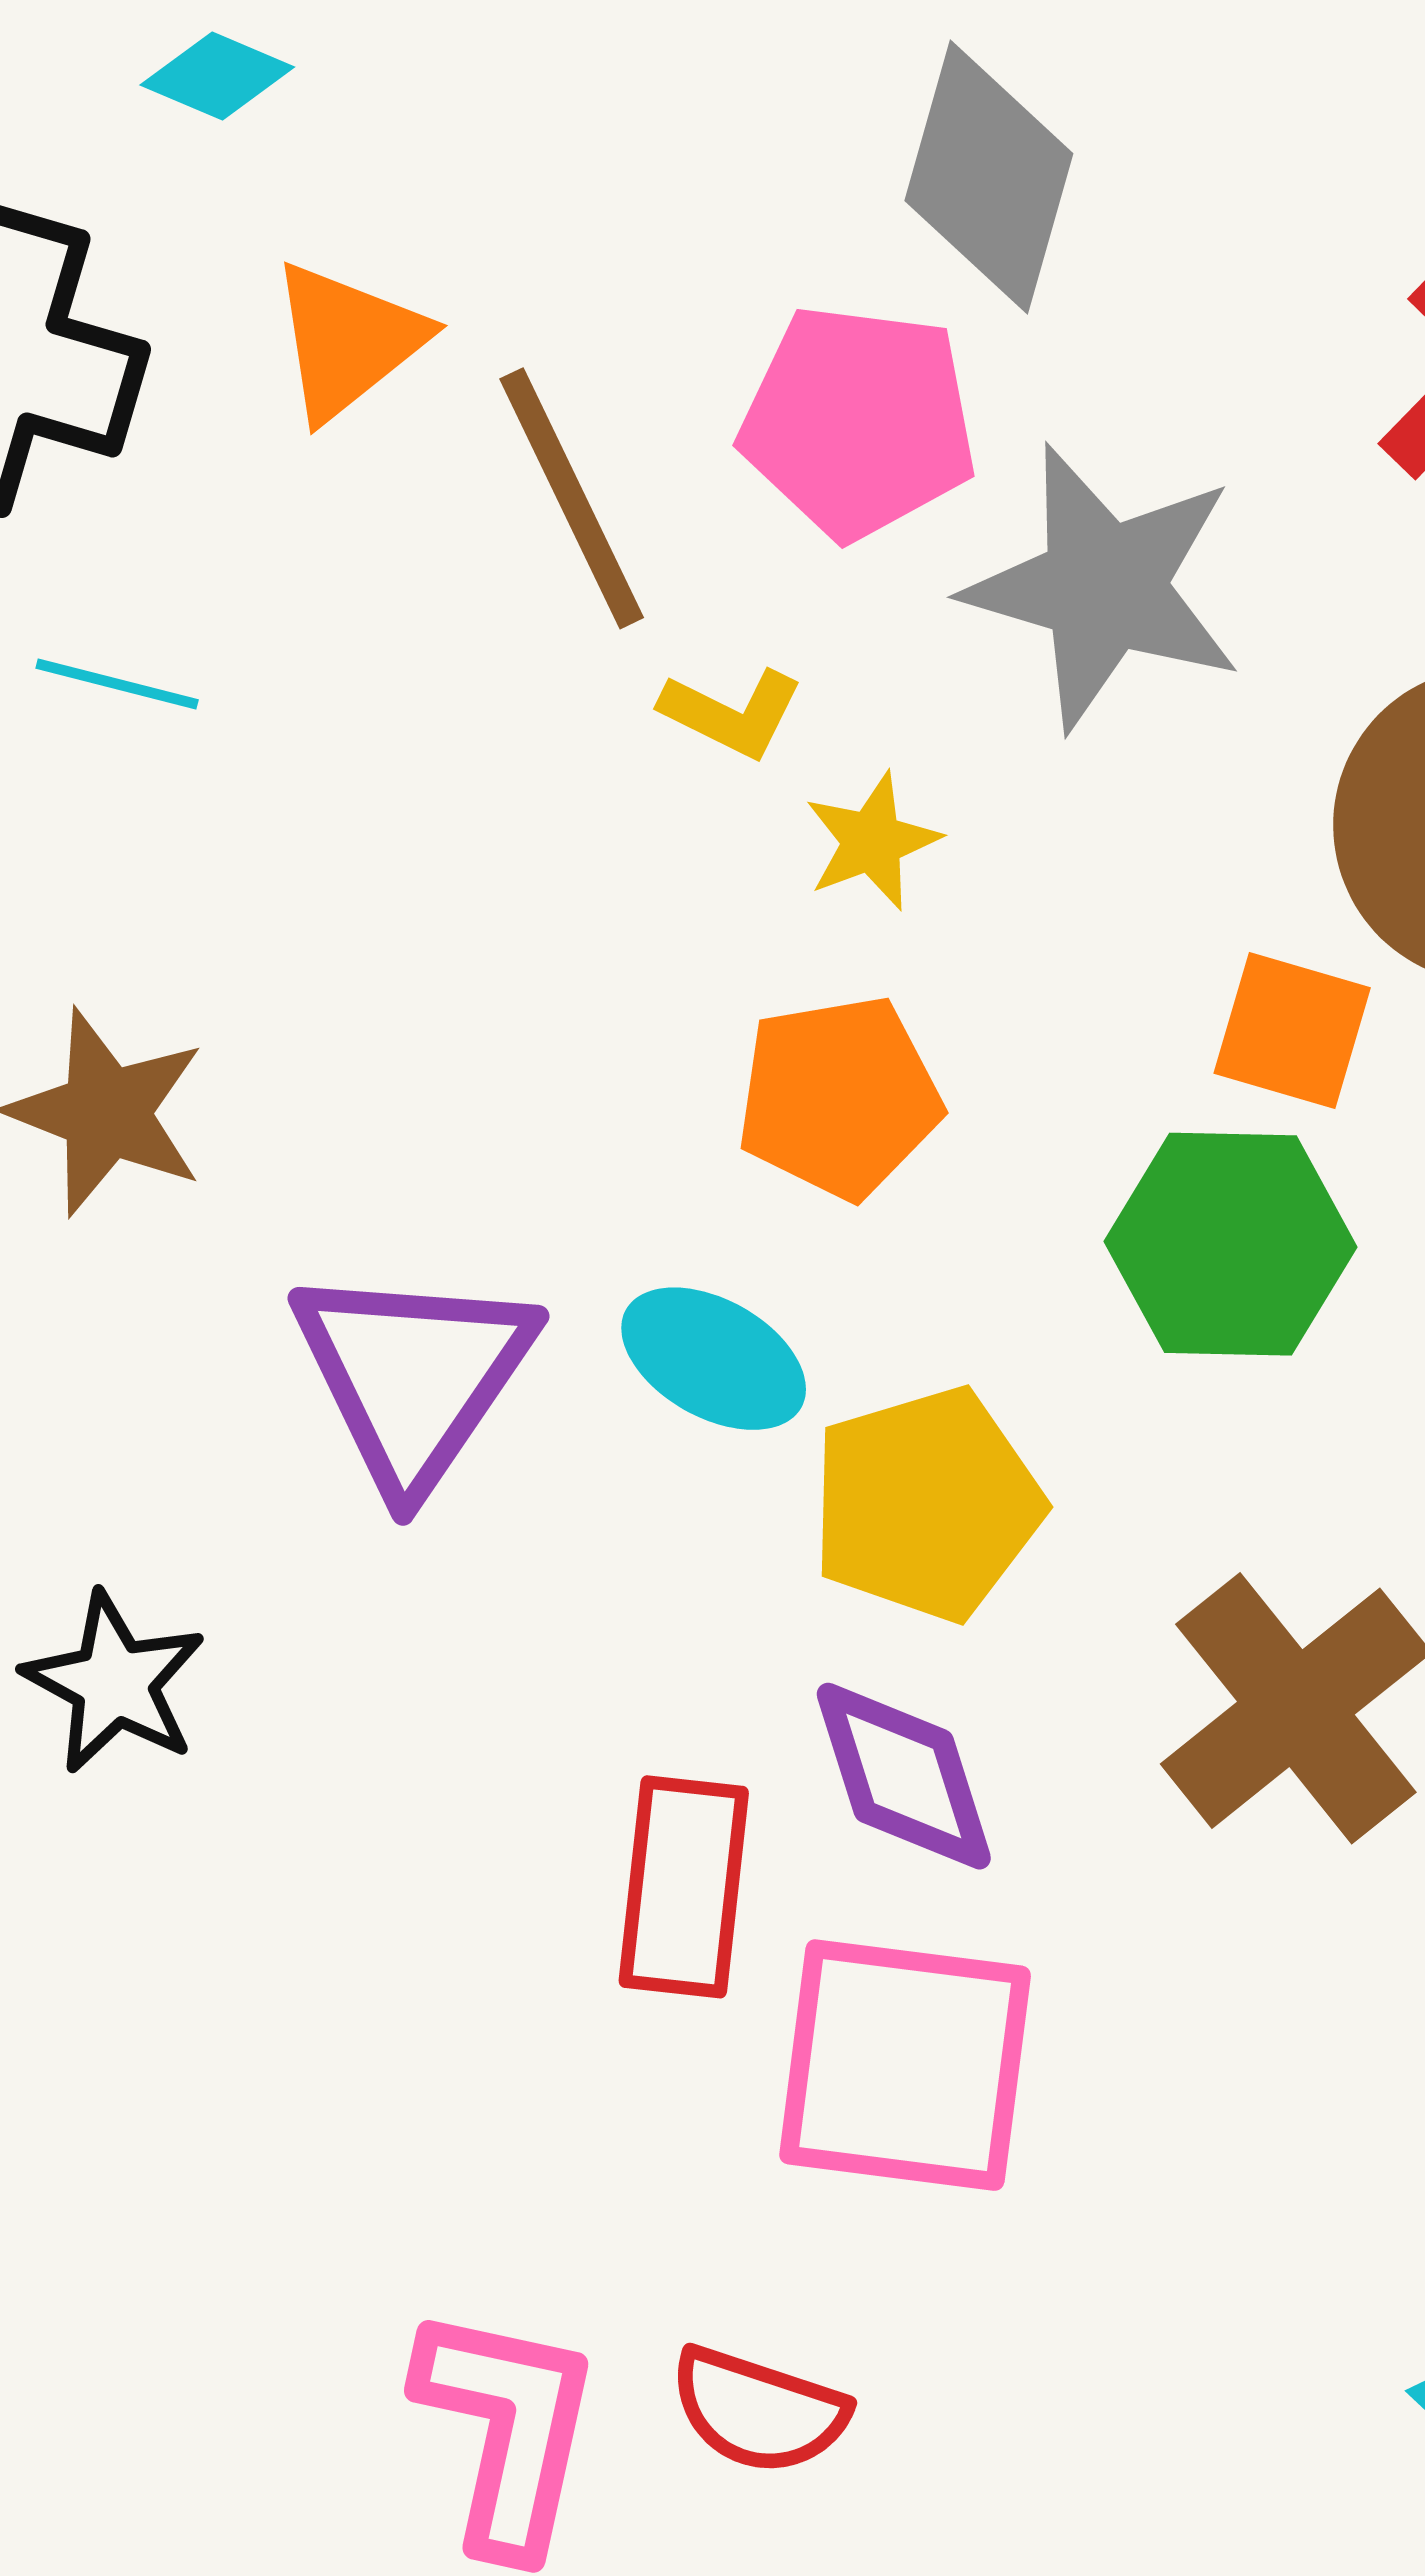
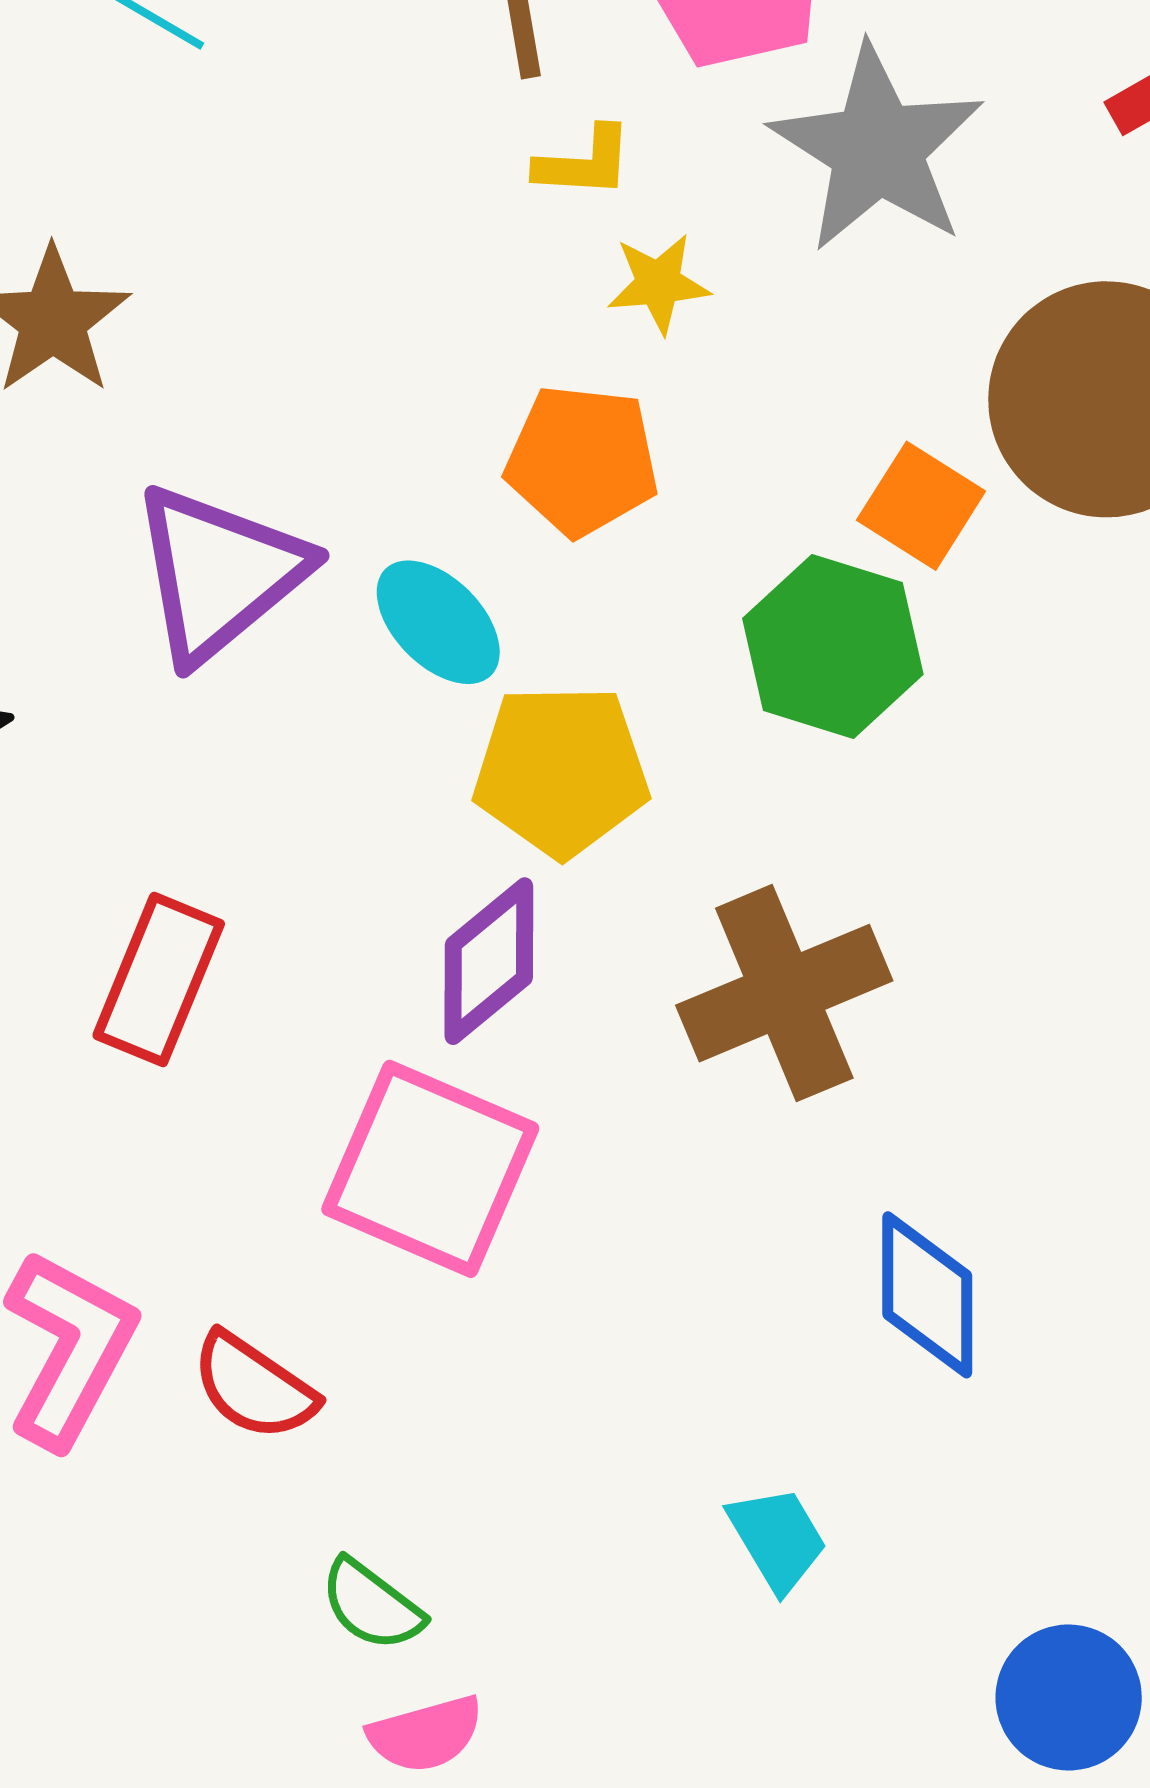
yellow L-shape: (732, 713) -> (584, 162), turned -39
purple diamond: (904, 1776) -> (489, 961), turned 52
red rectangle: (684, 1887) -> (159, 980), moved

